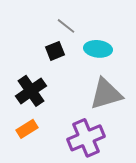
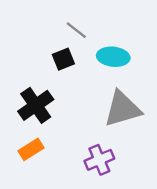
purple cross: (86, 138) -> (99, 160), size x0.7

